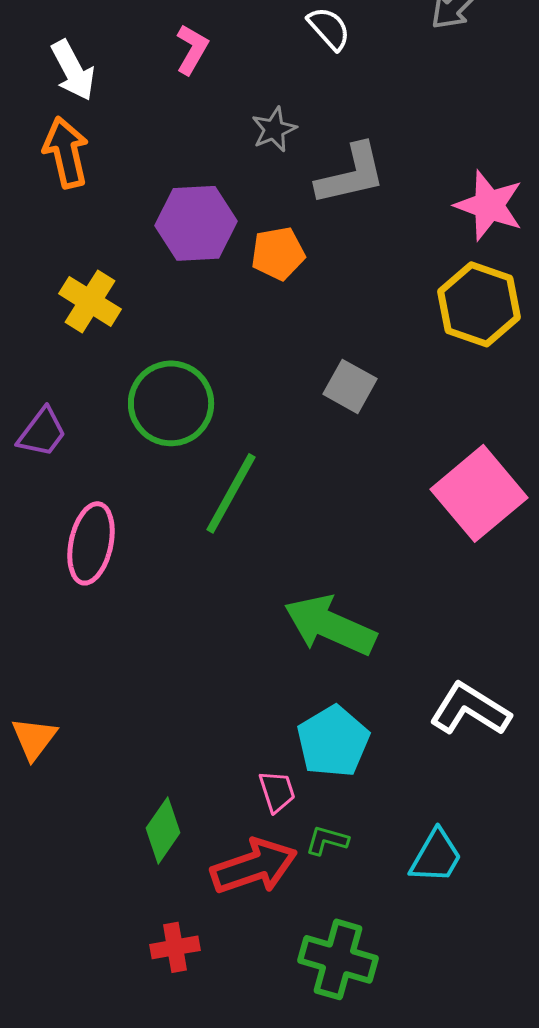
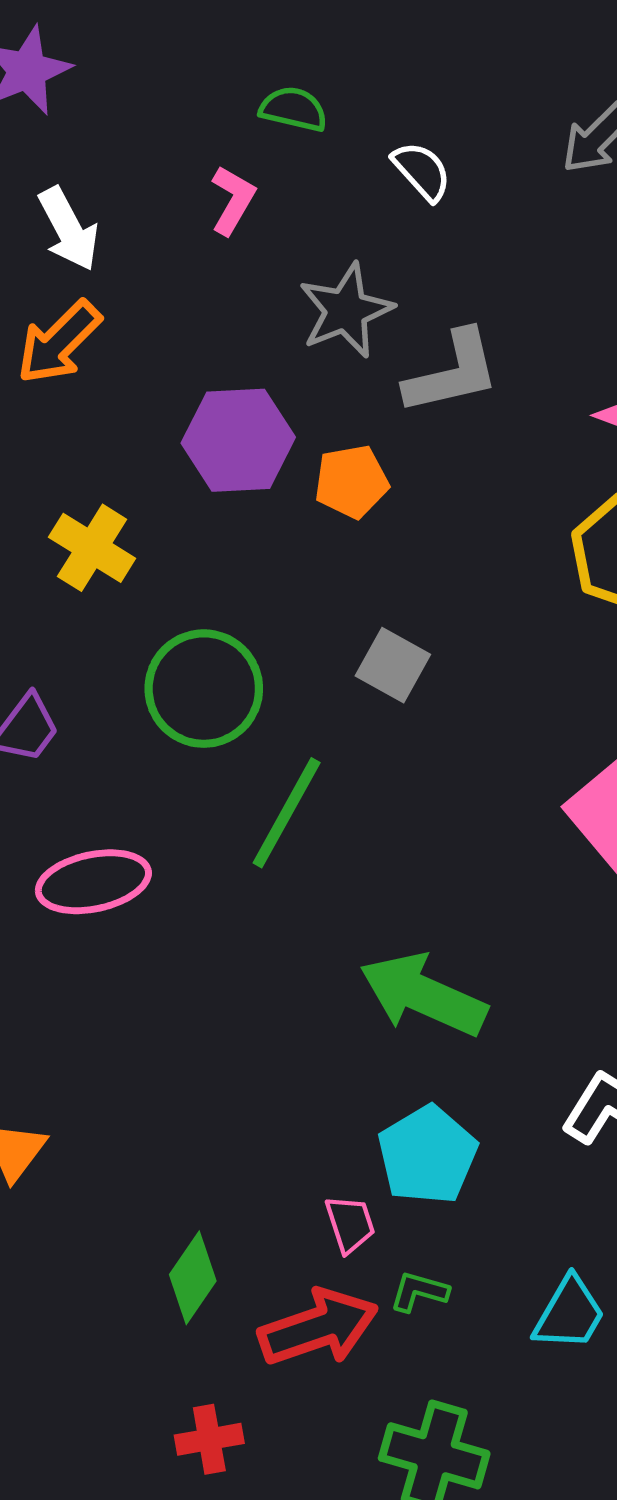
gray star: (274, 129) -> (346, 310), size x1.5
orange arrow: (66, 152) -> (59, 342), turned -122
gray square: (350, 386) -> (393, 665), moved
pink ellipse: (91, 543) -> (93, 882), turned 66

